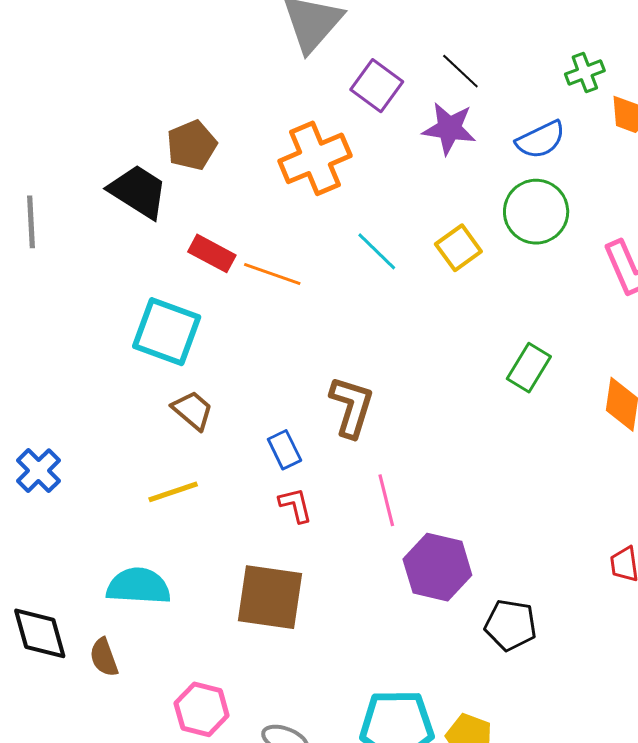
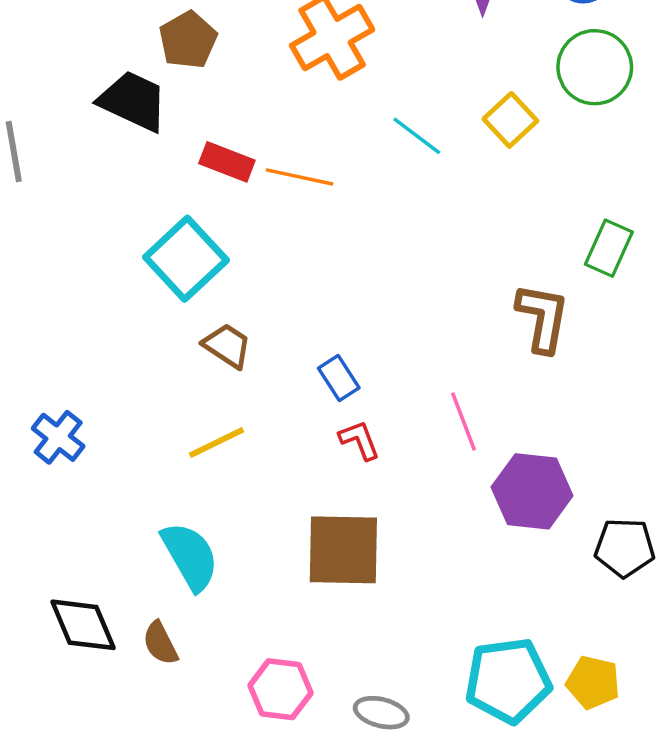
cyan square: (167, 332) -> (186, 259), turned 34
brown L-shape: (352, 407) -> (543, 318), moved
cyan semicircle: (138, 586) -> (190, 556), turned 64

